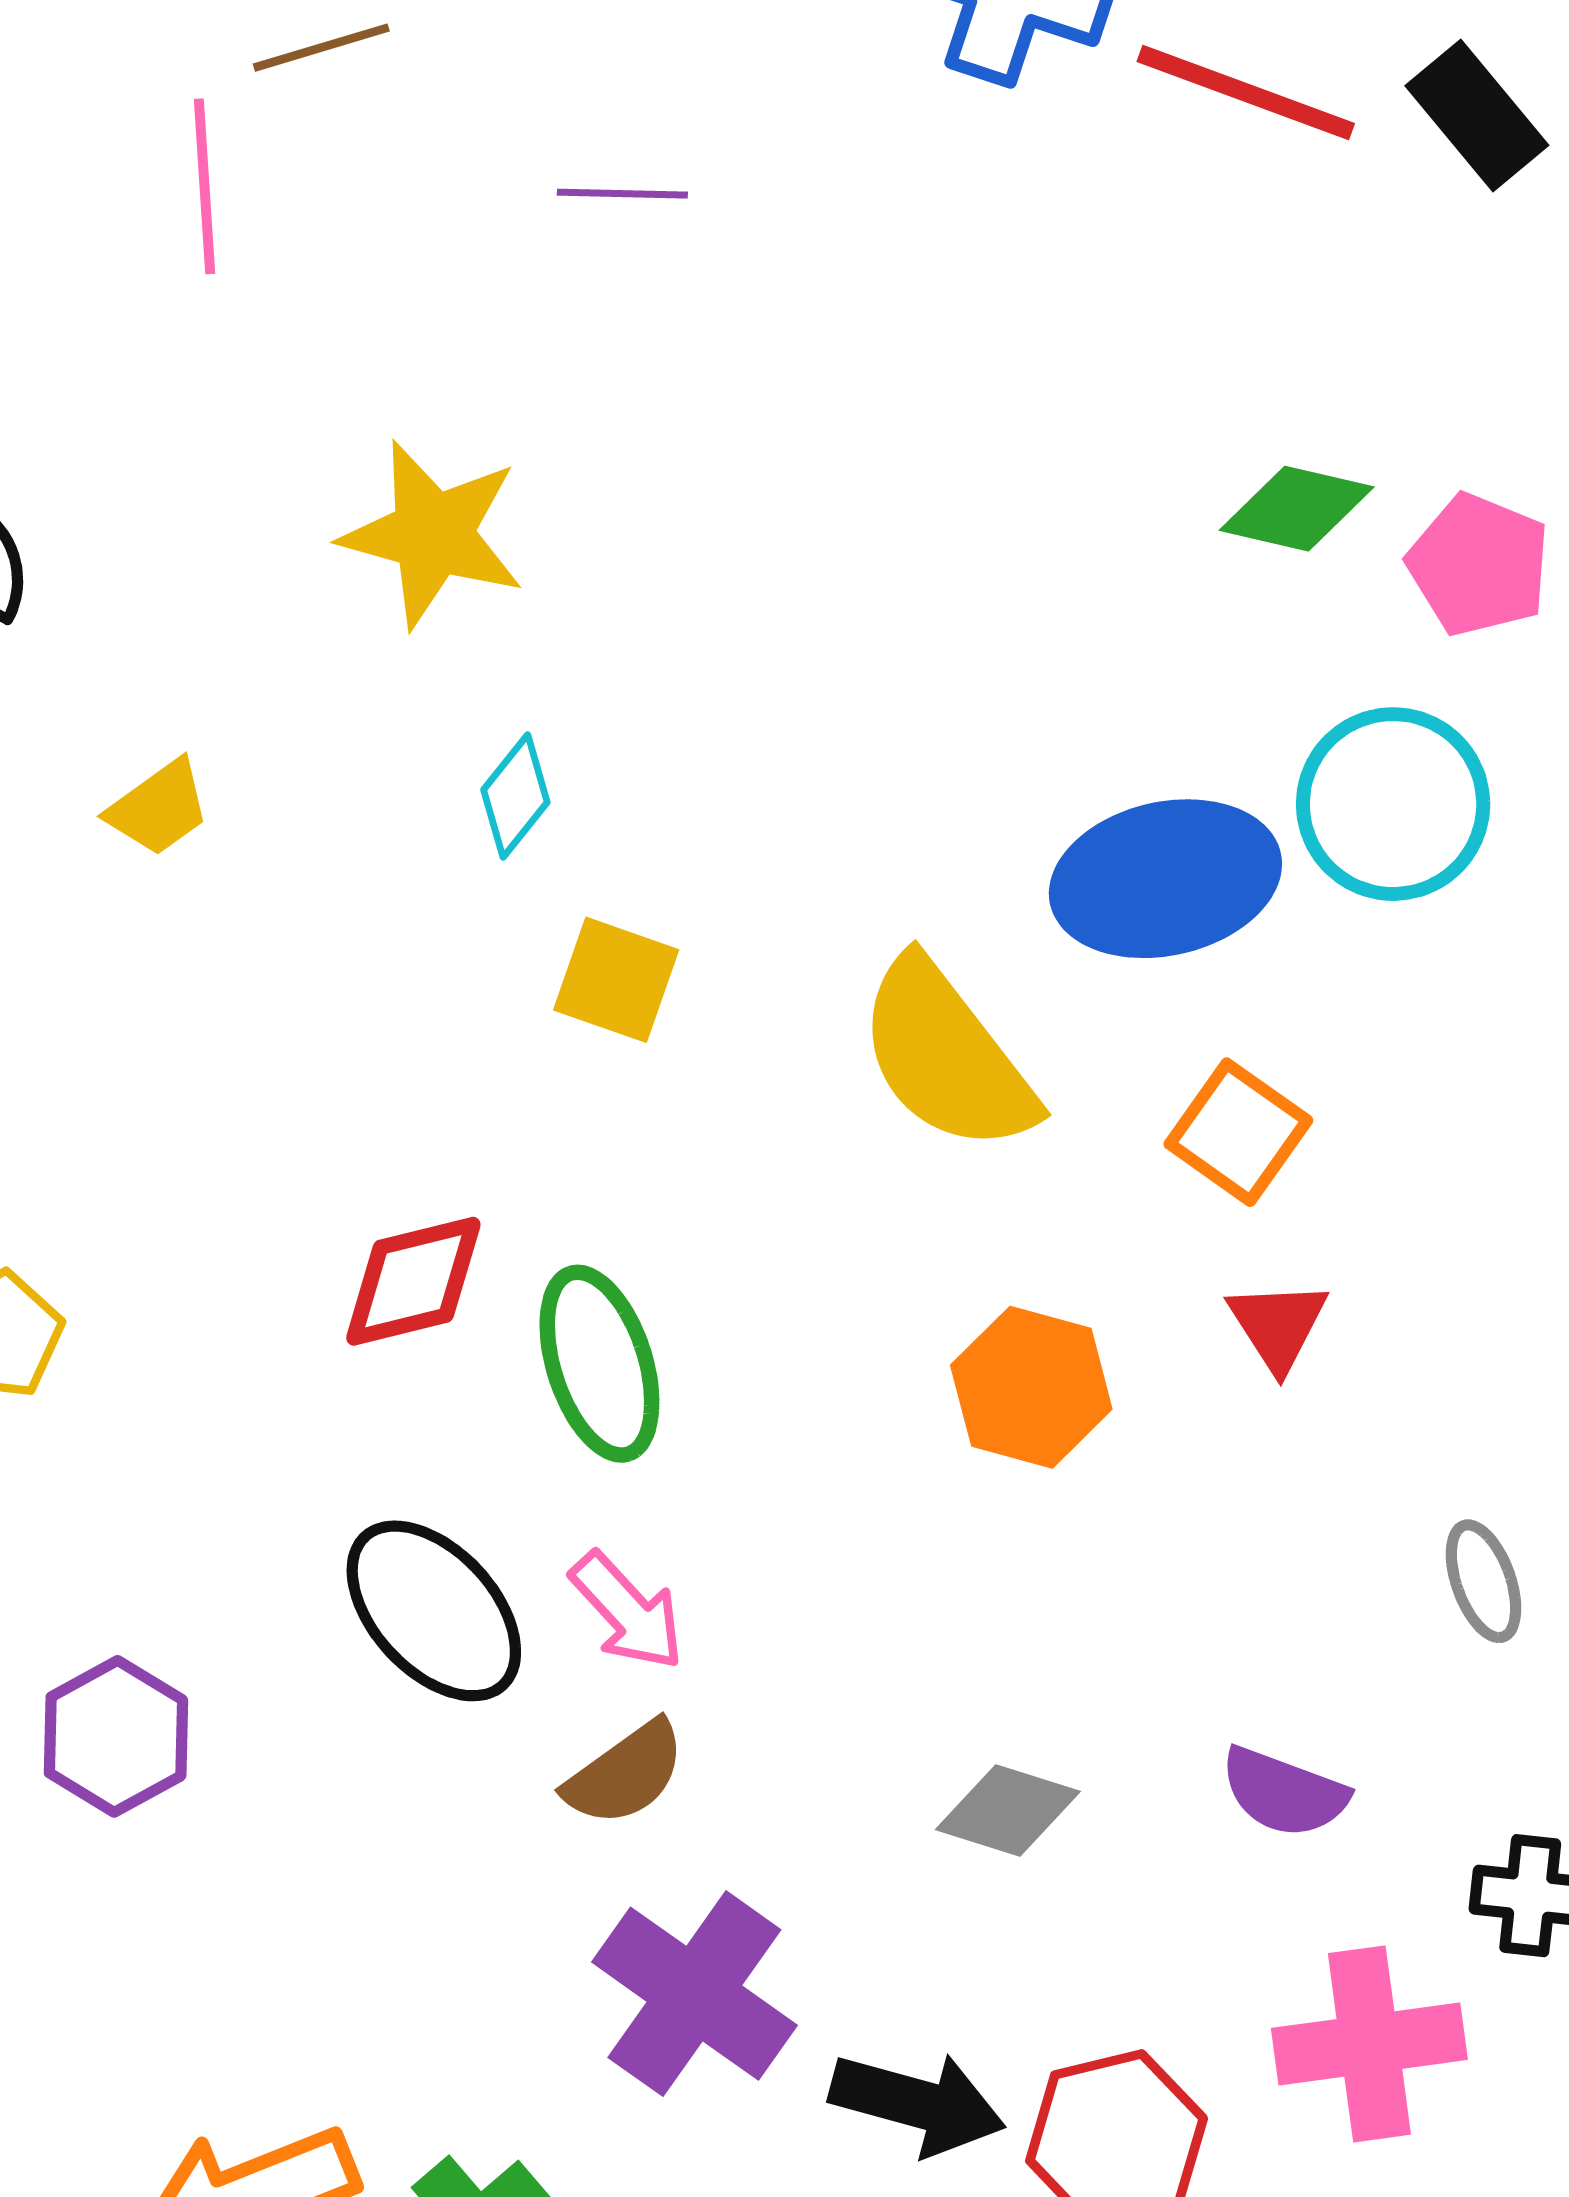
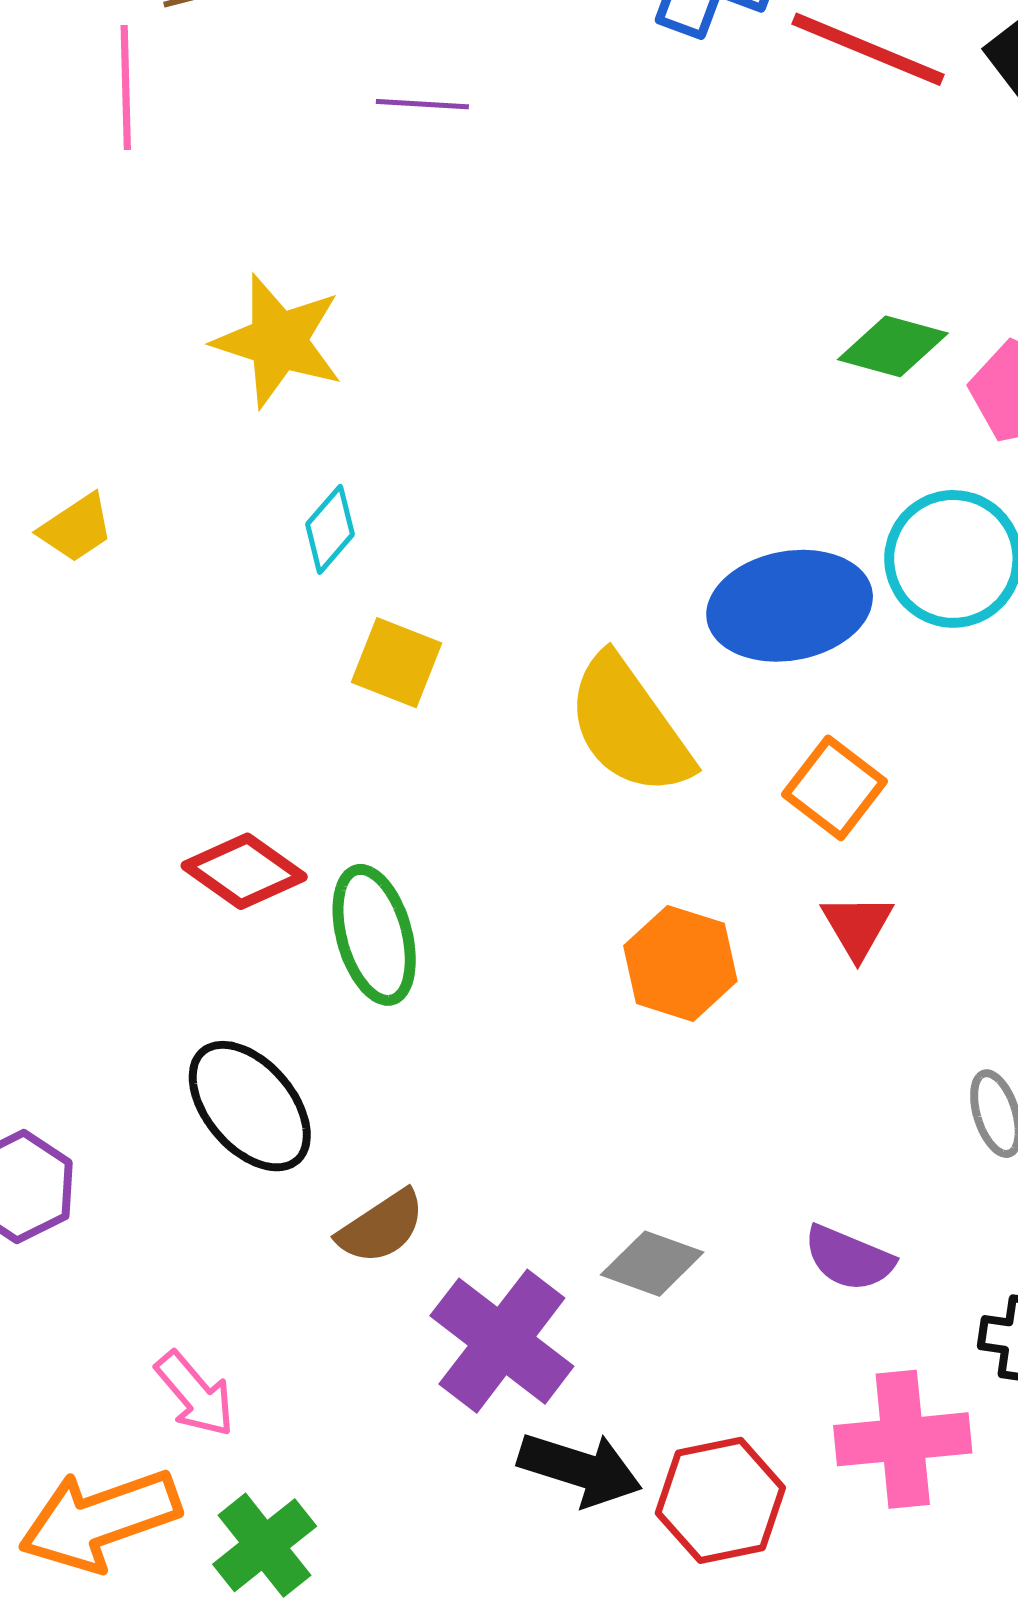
red diamond: (413, 1281) -> (244, 871), turned 47
pink arrow: (627, 1611) -> (195, 1394), moved
purple cross: (694, 1994) -> (502, 1341), moved

